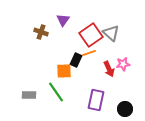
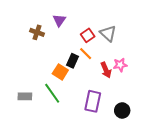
red square: (91, 35) -> (88, 35), size x0.6
orange line: (89, 53) -> (86, 54), turned 64
orange square: (64, 71) -> (60, 72), turned 35

